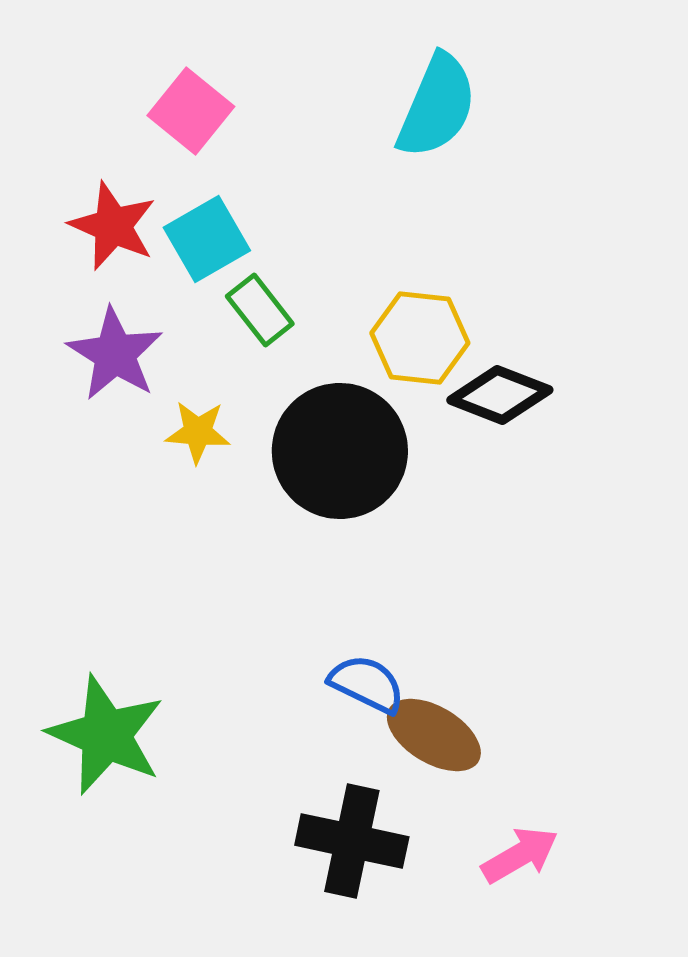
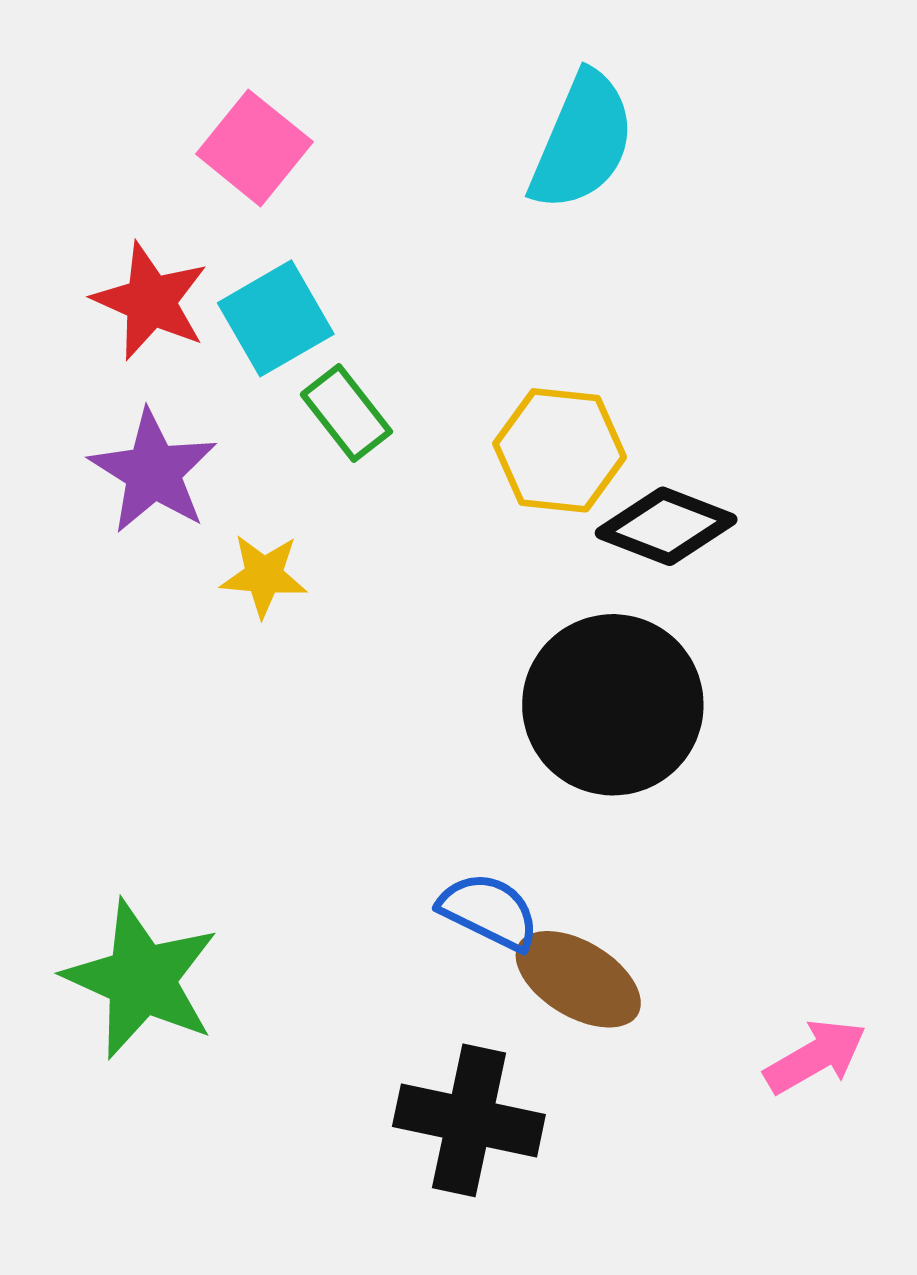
black circle: (340, 451) -> (613, 705), moved
pink arrow: (520, 855) -> (815, 1057), moved

